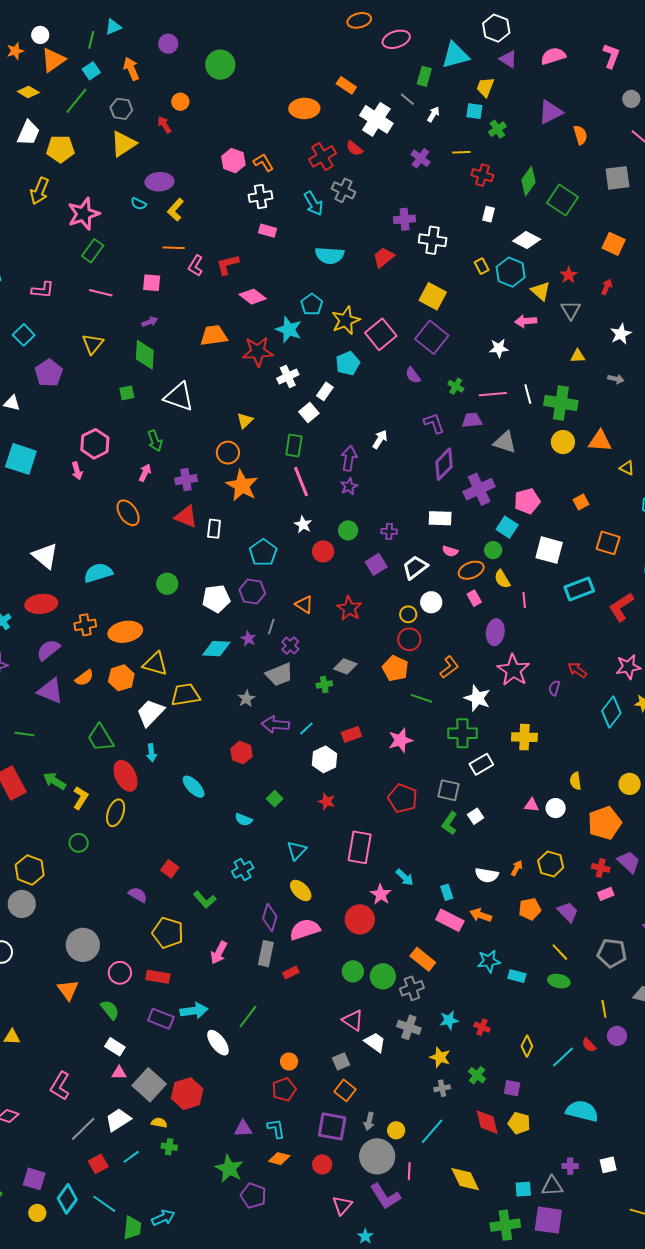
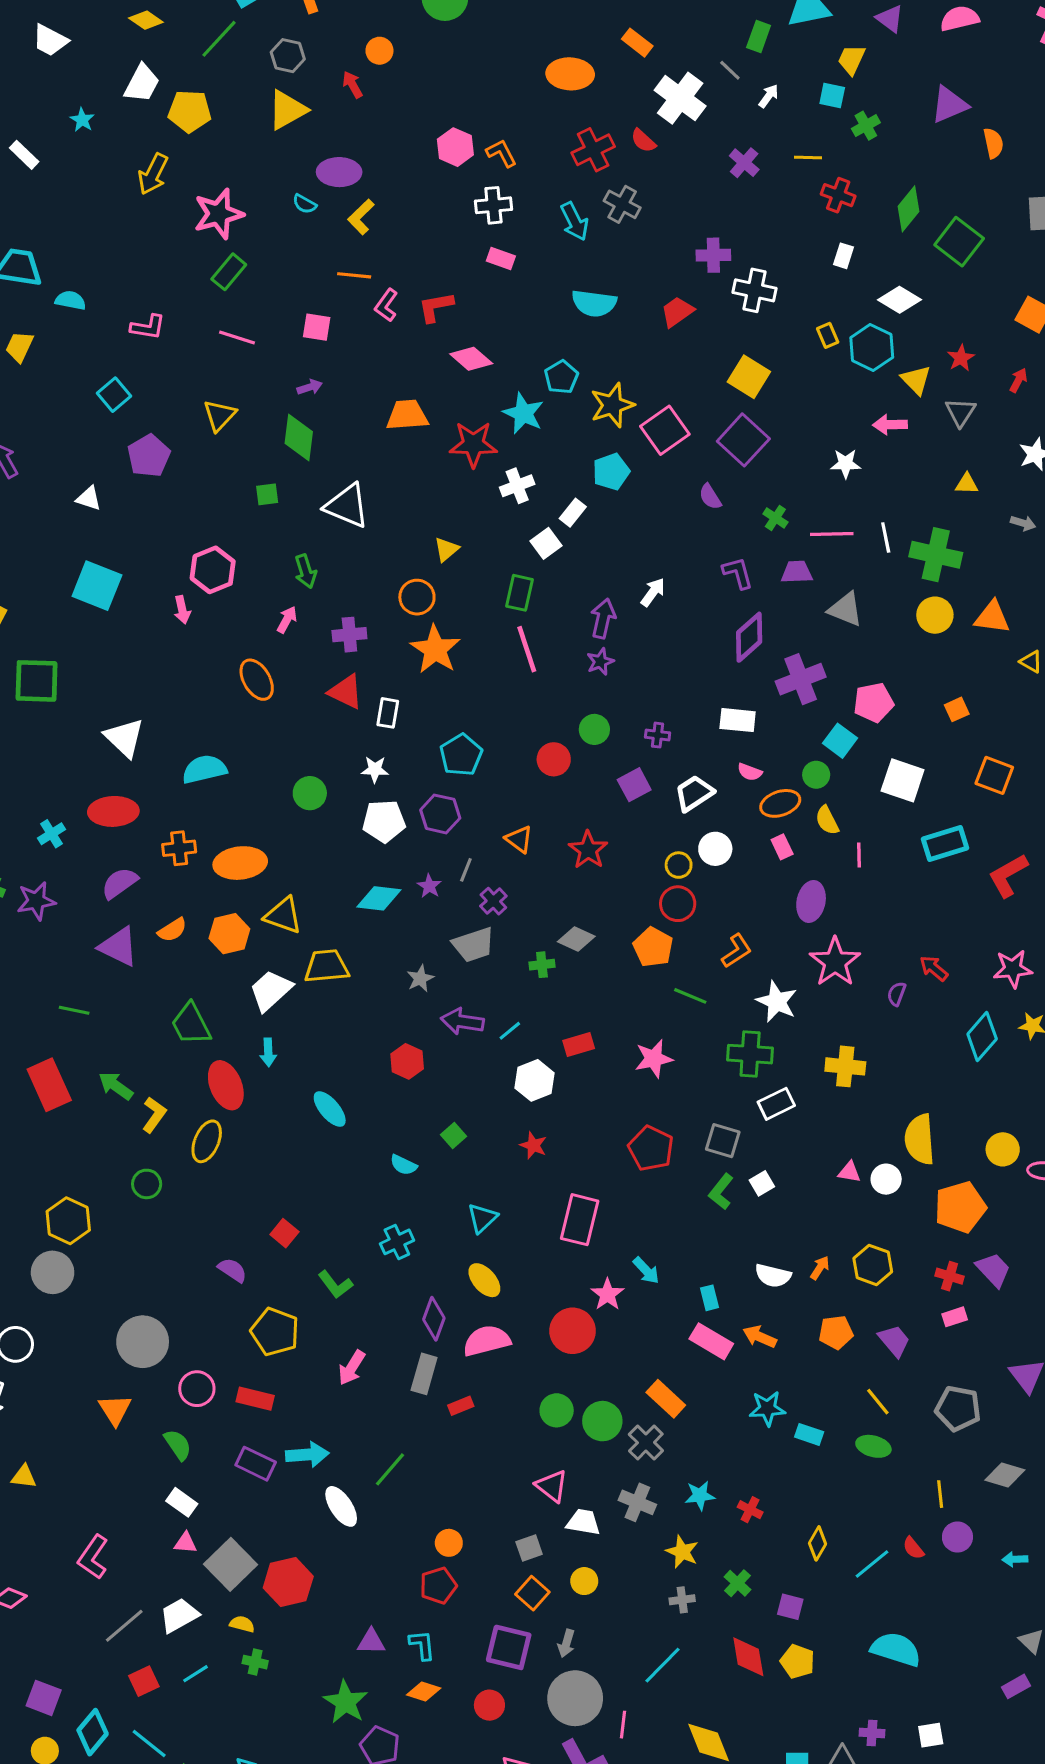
white star: (303, 524) -> (375, 769), moved, turned -30
yellow semicircle: (576, 781) -> (920, 1139), size x1.8
gray cross: (412, 988) -> (646, 1442), turned -30
white trapezoid: (375, 1042) -> (583, 1522), turned -30
yellow circle: (396, 1130) -> (584, 1581), moved

